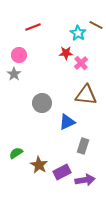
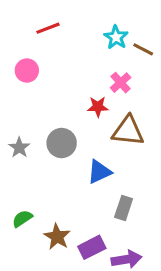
brown line: (96, 25) -> (143, 49), moved
red star: (66, 53) -> (98, 107), moved
gray star: (14, 74) -> (19, 148), moved

